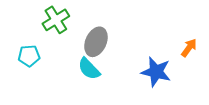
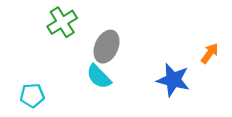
cyan pentagon: (29, 56) -> (32, 95), moved

